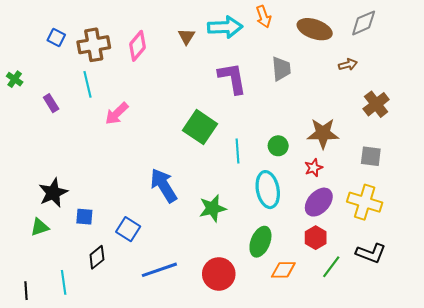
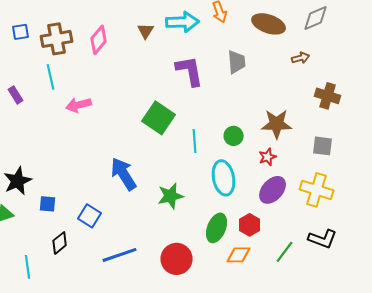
blue square: (56, 37) -> (21, 32), turned -36
brown cross: (376, 104) -> (328, 96), turned -35
pink arrow: (117, 114) -> (79, 105), turned 30
red hexagon: (316, 238) -> (250, 225), moved

